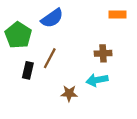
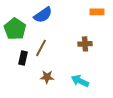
cyan arrow: (97, 80) -> (80, 81), moved, turned 36
brown star: (69, 93) -> (47, 77), moved

